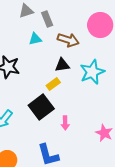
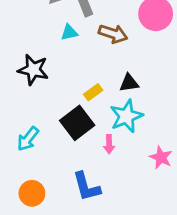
black triangle: (62, 65) -> (129, 83), moved
cyan star: (92, 72) -> (126, 116), moved

